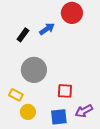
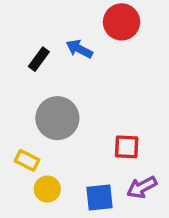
blue arrow: (47, 29) -> (79, 49), turned -119
red square: (65, 91) -> (127, 147), moved

